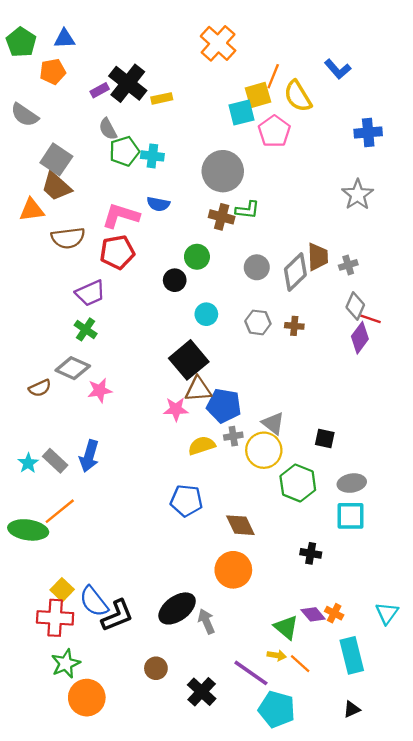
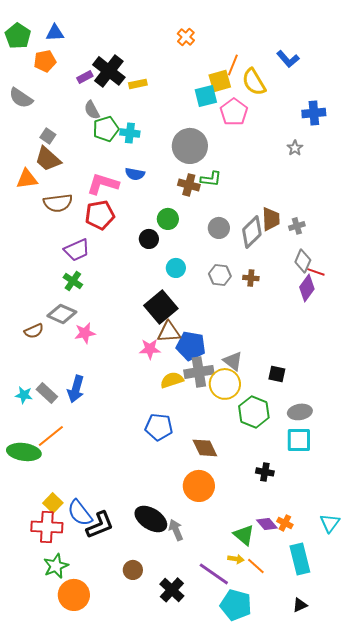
orange cross: (218, 43) -> (186, 37), size x0.6
gray square: (56, 159) -> (48, 136), size x0.6
gray star: (358, 195) -> (295, 148), moved, size x0.6
gray cross: (233, 436) -> (199, 372), size x1.8
cyan star: (28, 463) -> (24, 395), turned -30
black ellipse: (177, 608) -> (151, 519), turned 68

